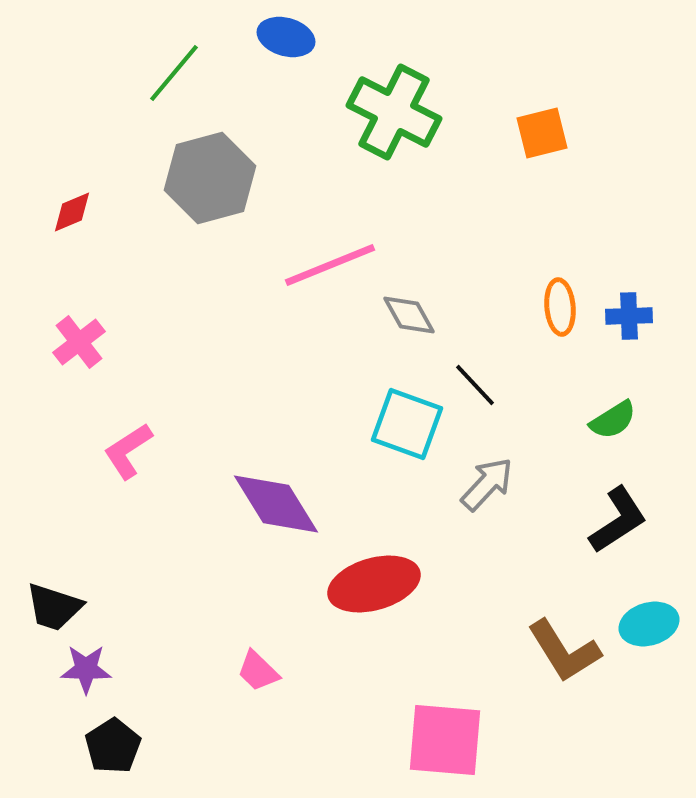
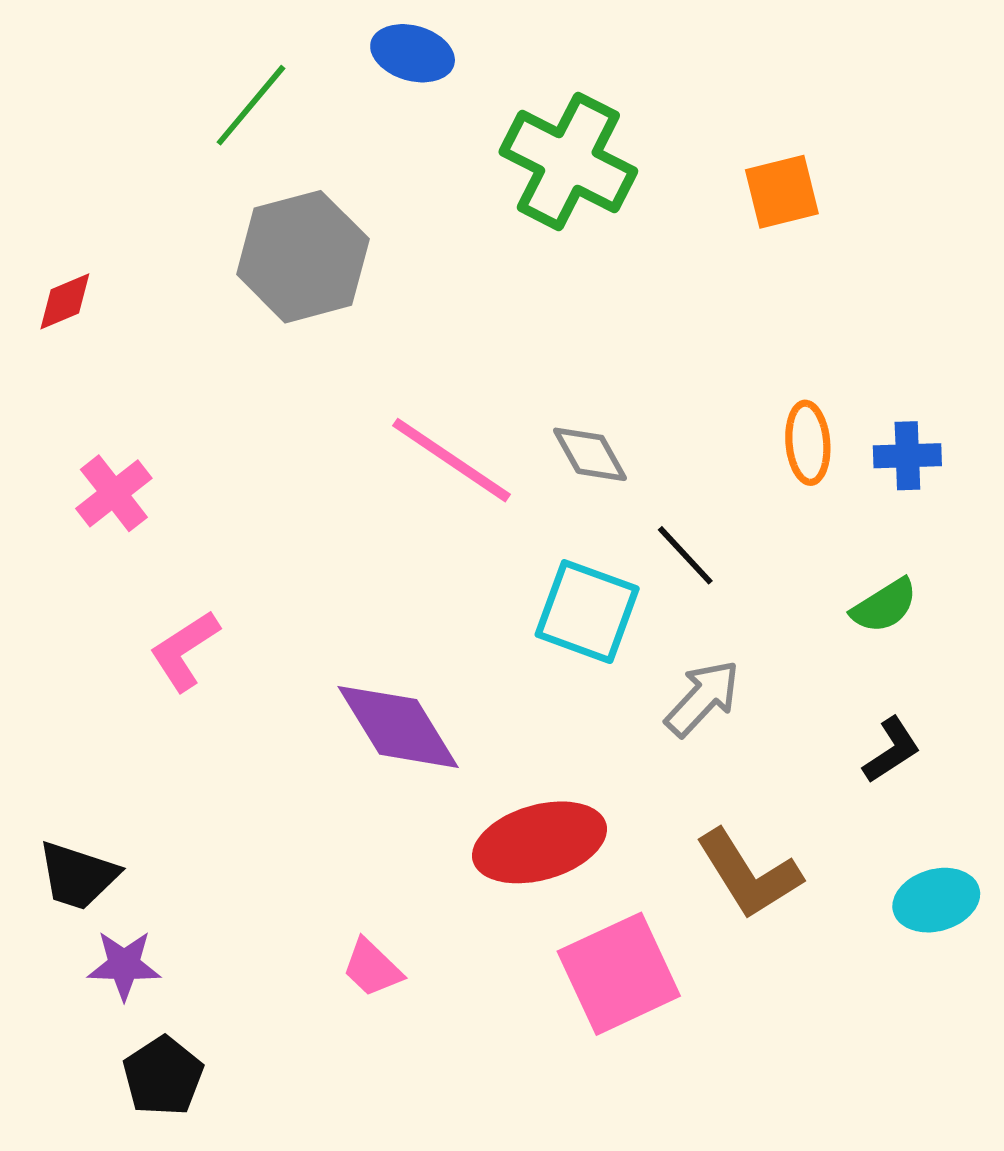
red diamond: (72, 212) -> (65, 301), moved
pink line: (330, 265) -> (452, 460), moved, turned 56
black L-shape: (618, 520) -> (892, 750), size x0.7
brown L-shape: (564, 651) -> (749, 874), moved
pink square: (445, 740) -> (619, 974), moved, turned -30

